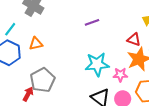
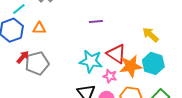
red triangle: (134, 40) -> (116, 54), moved, size x1.5
red arrow: (28, 94) -> (23, 57), moved

